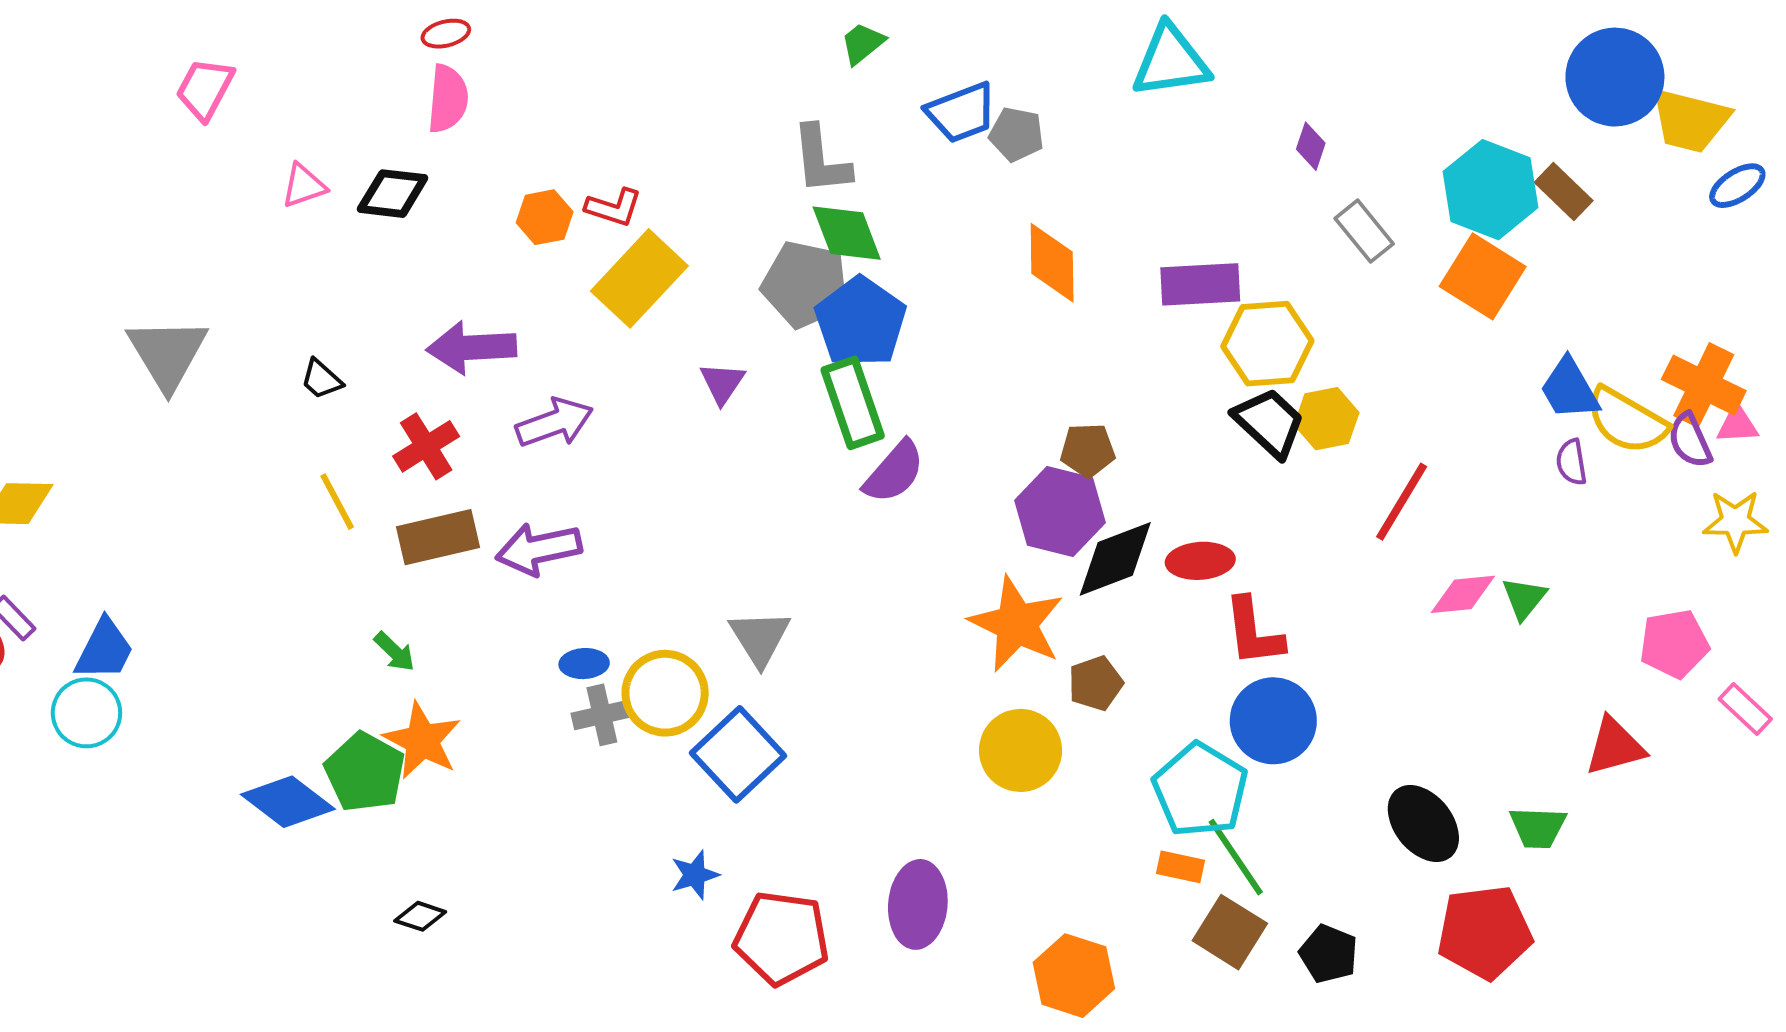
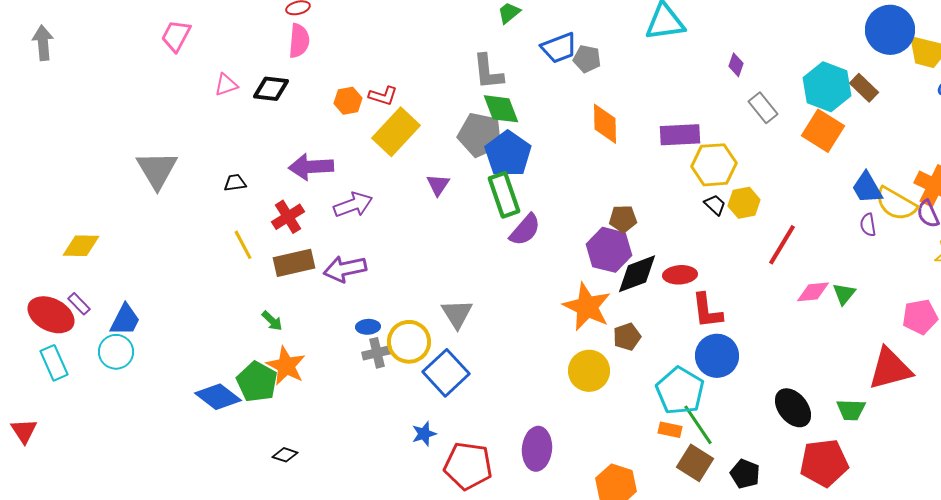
black trapezoid: (321, 379) -> (235, 183), turned 130
black trapezoid: (1269, 423) -> (715, 205), size x0.6
red triangle: (1615, 746) -> (890, 369), size x1.4

